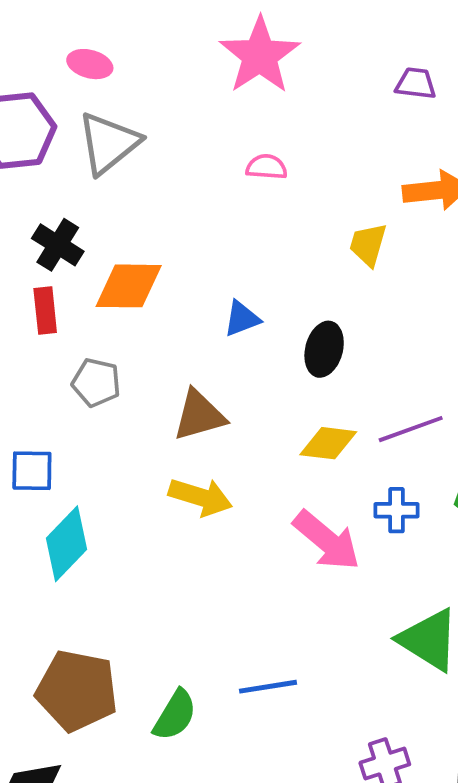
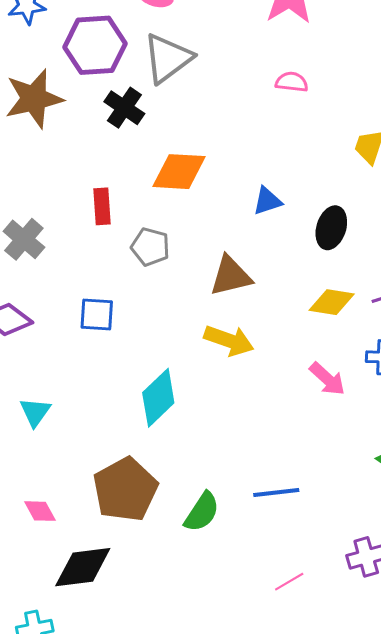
black cross: (58, 245) -> (124, 108), moved
red rectangle: (45, 310) -> (102, 206), moved
pink arrow: (327, 540) -> (327, 379), size x0.7
cyan diamond: (67, 544) -> (158, 398), moved
brown pentagon: (77, 691) -> (125, 490), turned 30

